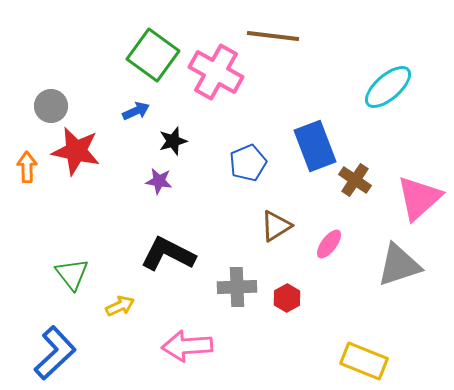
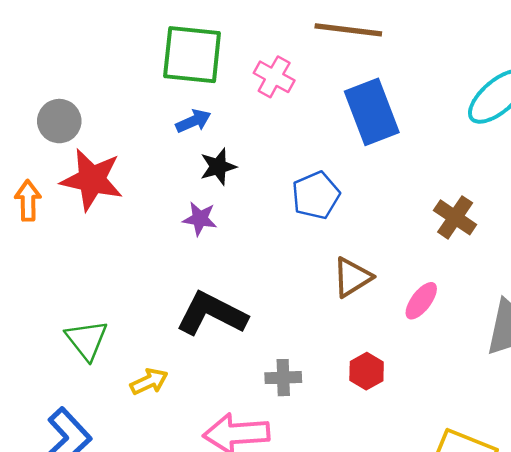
green square: (153, 55) -> (192, 55), turned -30
pink cross: (216, 72) -> (274, 77), size x0.6
blue arrow: (136, 111) -> (193, 121), moved
blue rectangle: (315, 146) -> (372, 112), moved
gray cross: (237, 287) -> (283, 378), moved, size x0.7

